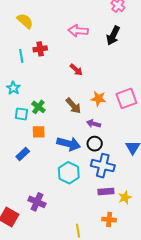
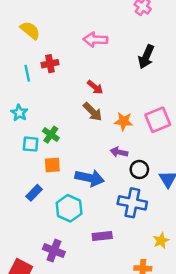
black arrow: (113, 36) -> (146, 57), moved
brown arrow: (73, 106) -> (93, 112), moved
black circle: (95, 144) -> (139, 169), moved
cyan hexagon: (69, 173) -> (69, 208), moved
purple rectangle: (106, 192) -> (102, 236), moved

